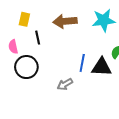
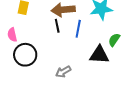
black line: (38, 38) -> (57, 26), moved
blue line: (82, 63) -> (78, 29), moved

